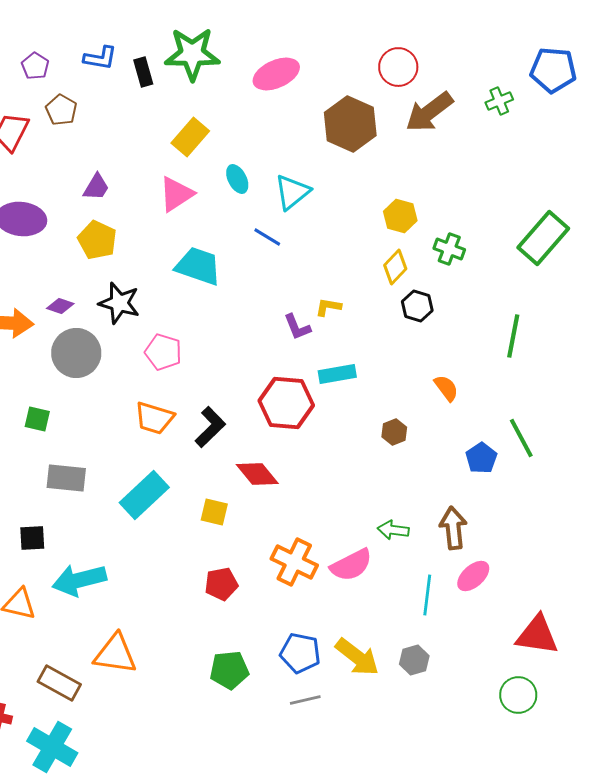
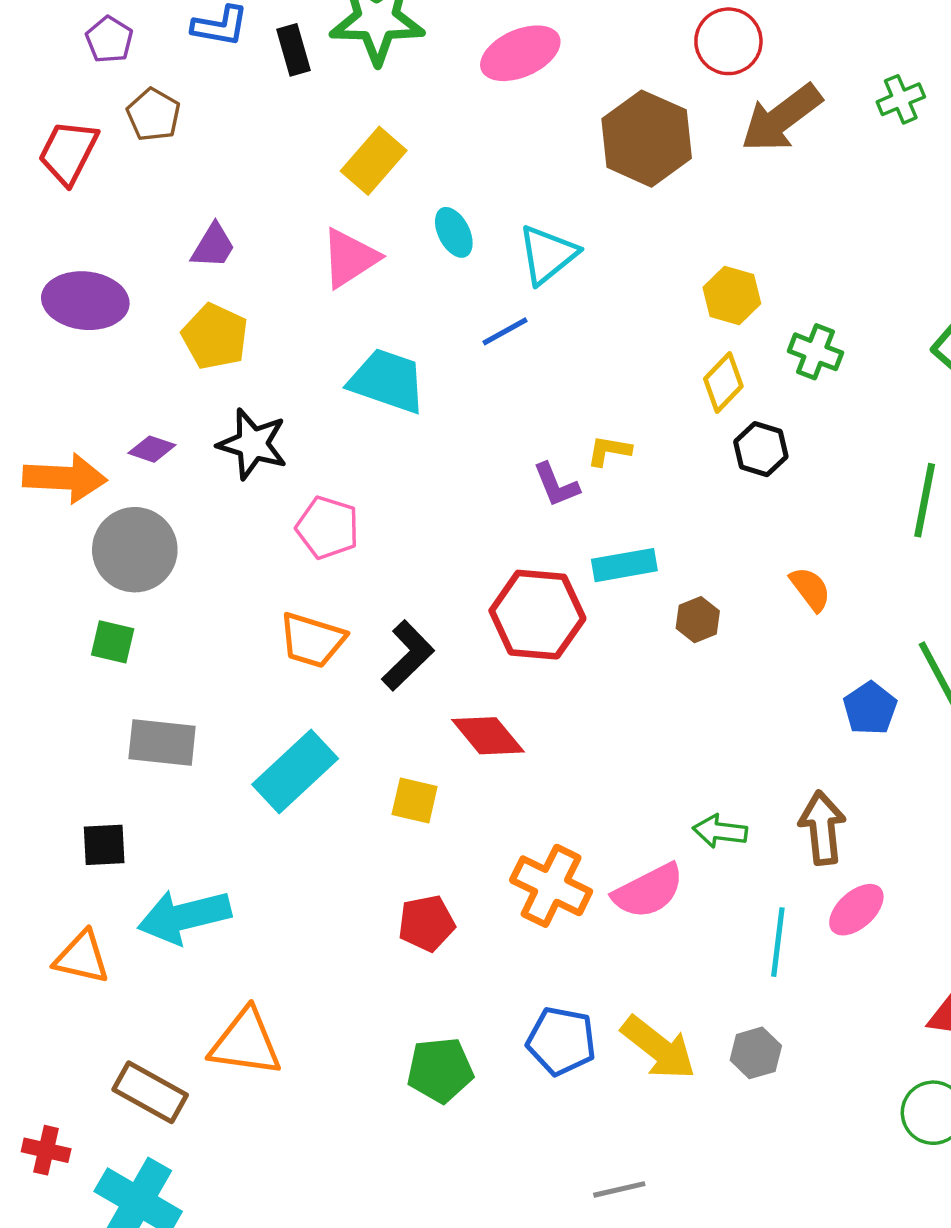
blue line: (267, 237) -> (505, 331), turned -60
gray circle: (76, 353) -> (135, 550), moved
brown hexagon: (394, 432) -> (698, 620), moved
gray line: (305, 700) -> (619, 1189), moved

